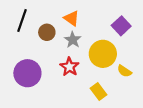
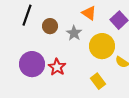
orange triangle: (72, 18) -> (89, 13), moved
red star: (69, 67) -> (57, 67), moved

